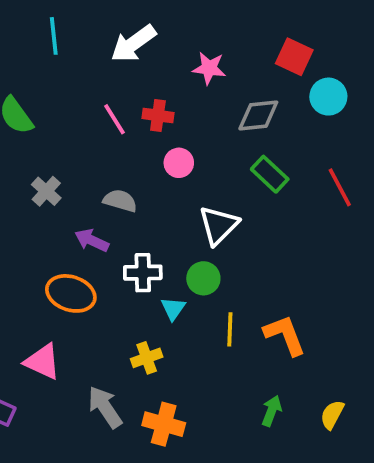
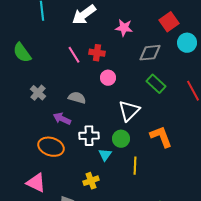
red square: (294, 57) -> (169, 22), turned 30
orange L-shape: (285, 335) -> (161, 137), moved

